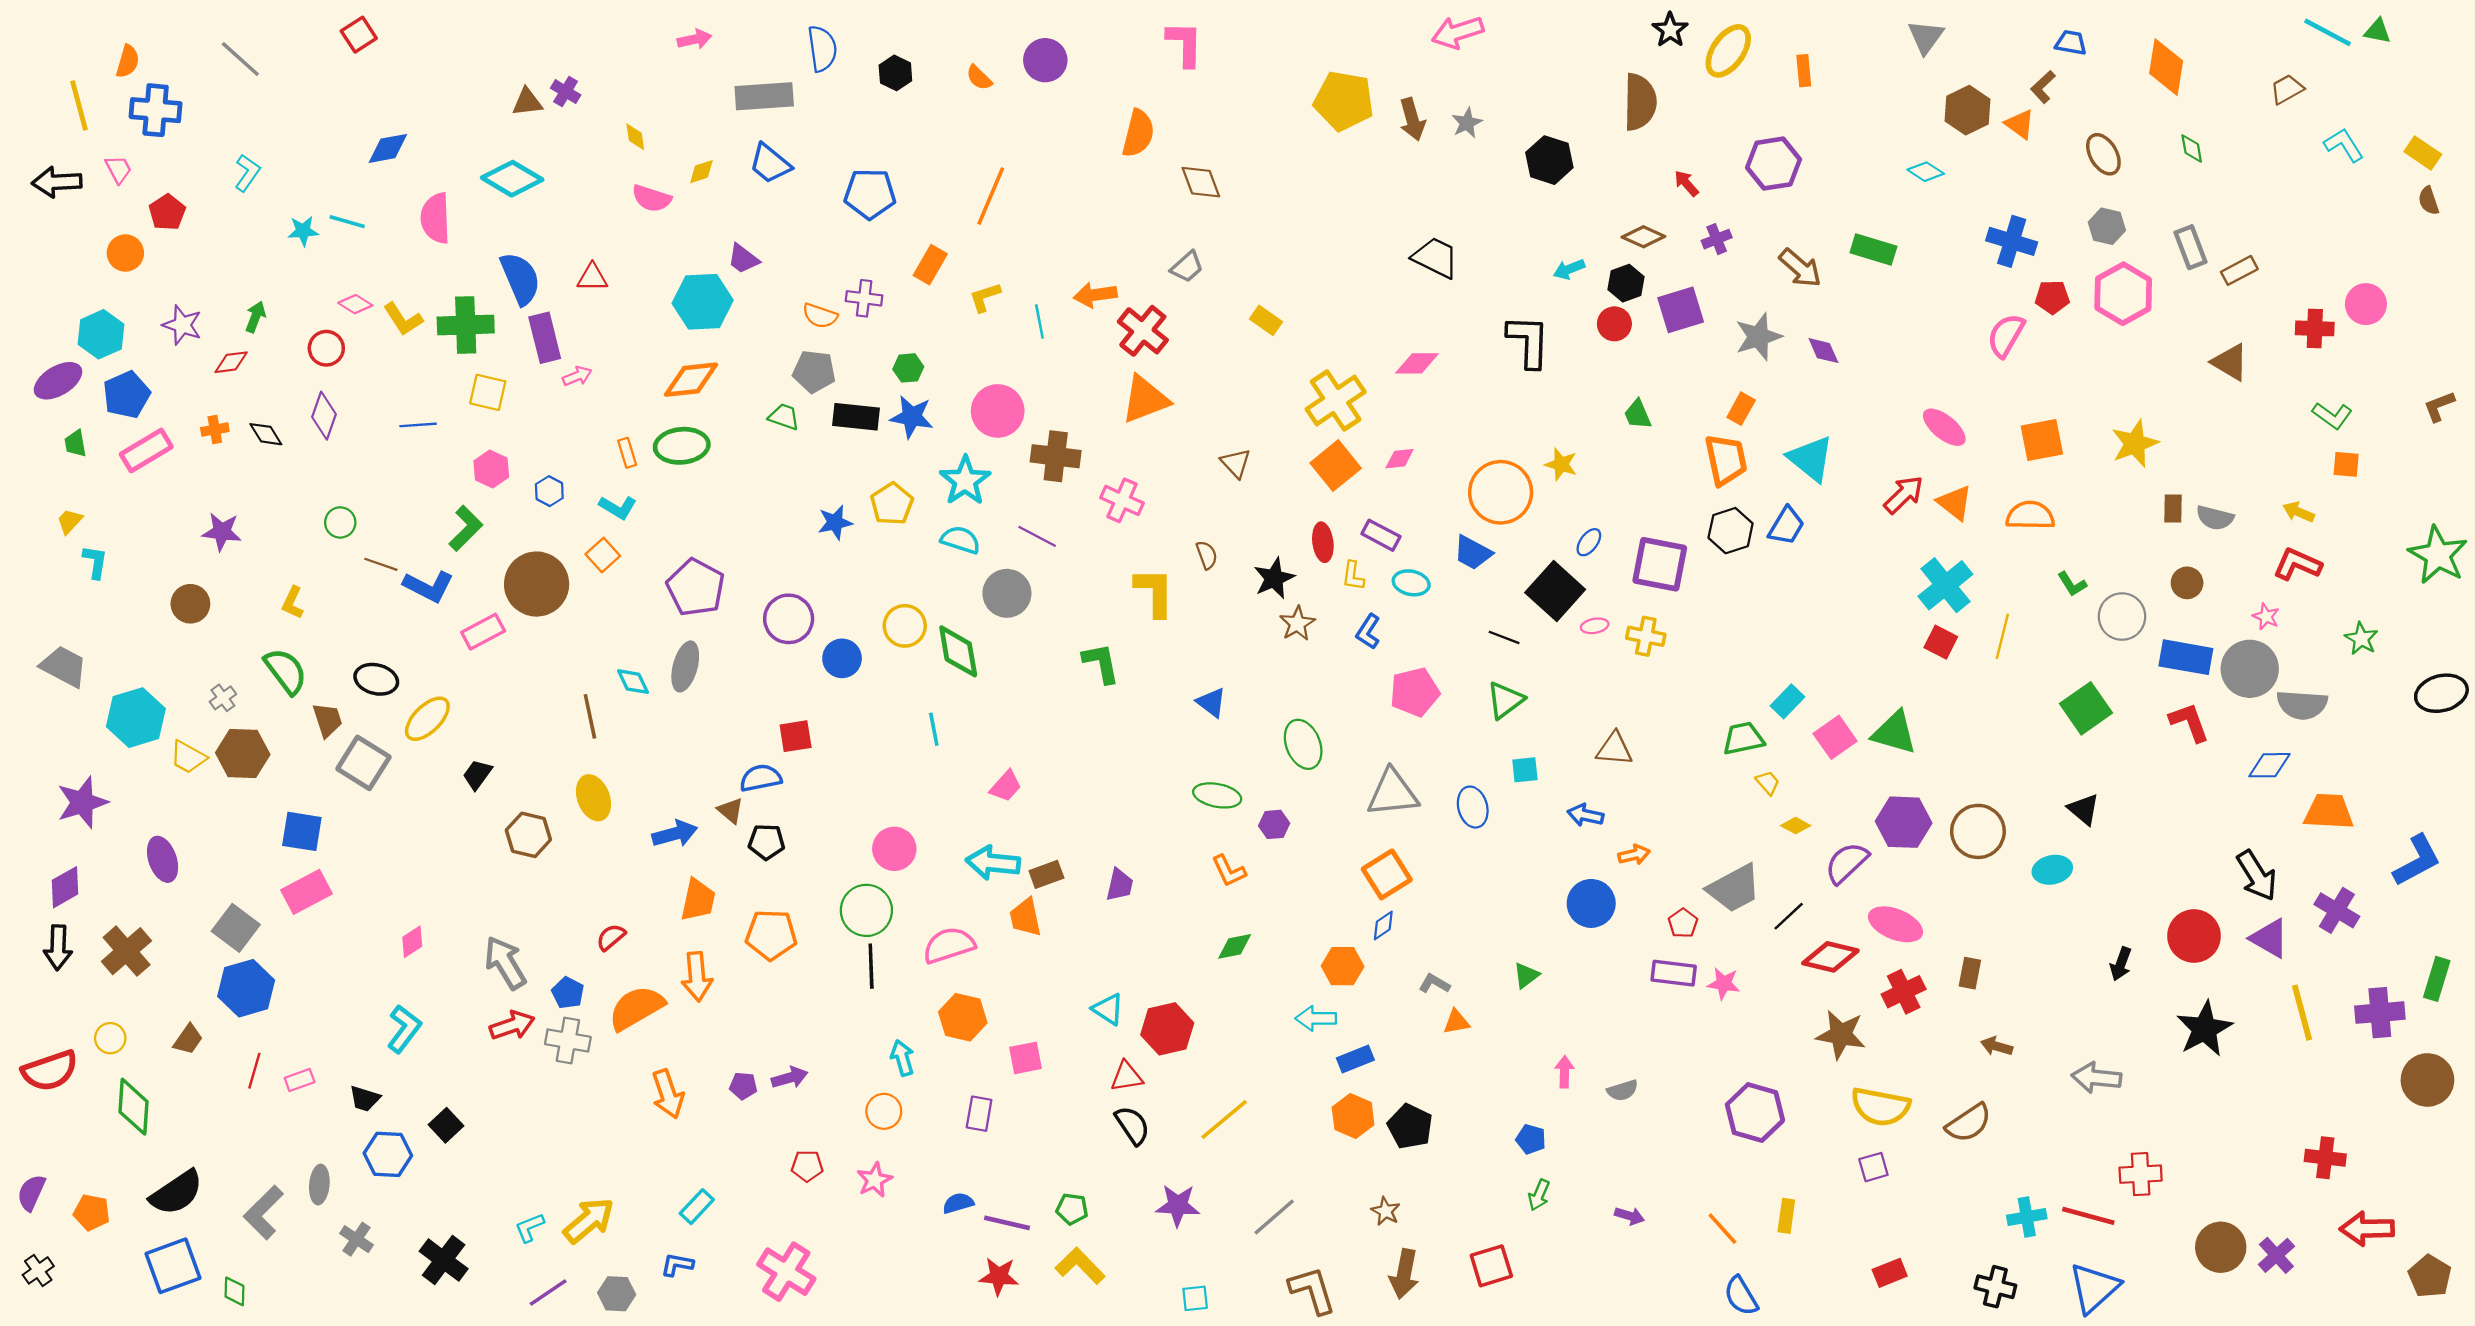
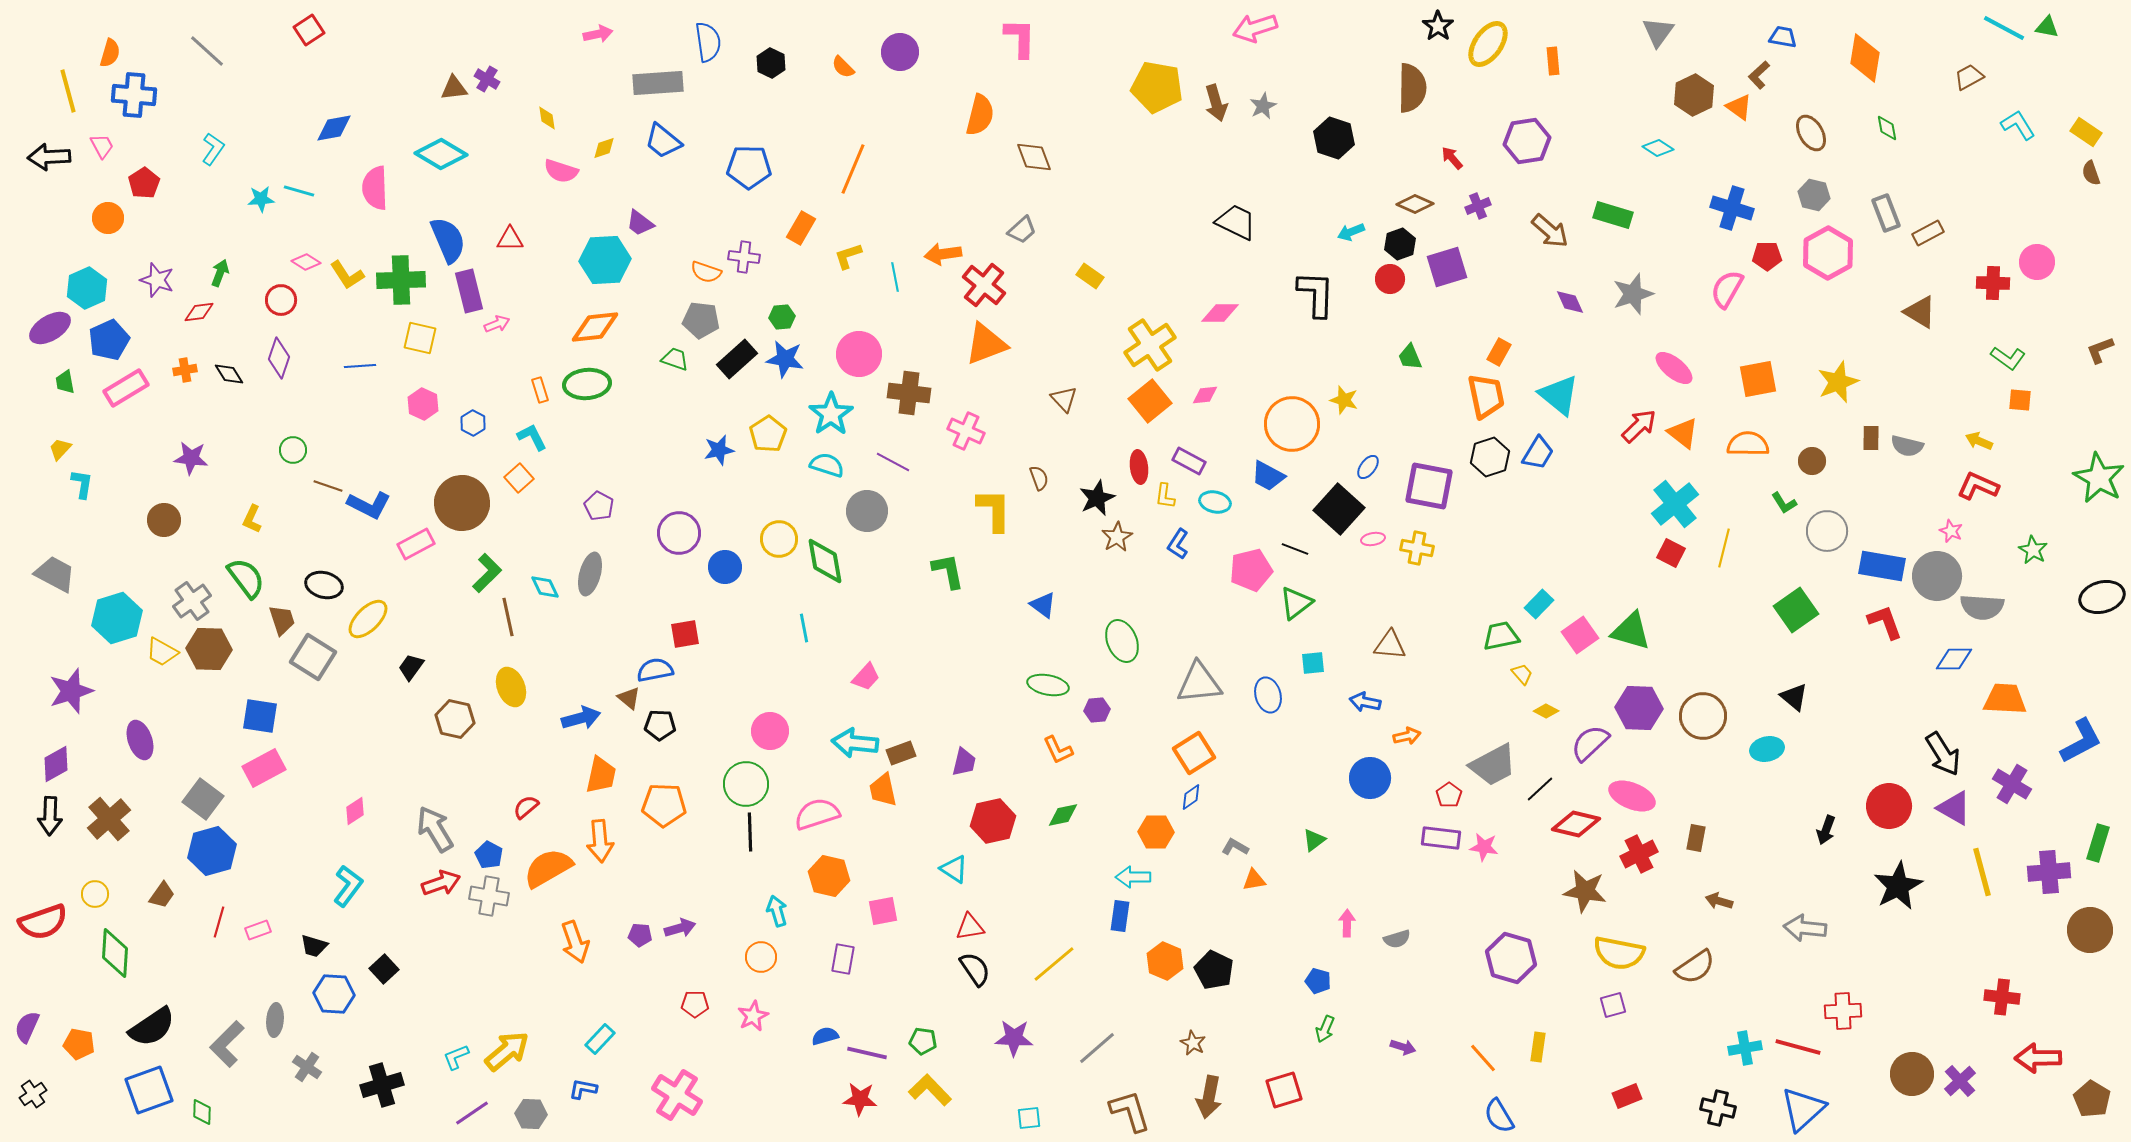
gray star: (1758, 337) -> (1633, 294), moved
black rectangle: (856, 417) -> (737, 359), turned -48
cyan L-shape: (618, 507) -> (532, 437), turned -148
green L-shape: (466, 528) -> (487, 573), moved
brown circle: (2187, 583) -> (1812, 461), moved
purple pentagon: (696, 588) -> (599, 506), size x0.6
pink pentagon: (1415, 692) -> (1251, 570), moved
gray cross: (223, 698) -> (192, 601), size x1.6
red hexagon: (1167, 1029) -> (993, 821), moved
blue rectangle: (1355, 1059) -> (1120, 916), moved, turned -60
black cross: (444, 1260) -> (382, 1085), turned 36

